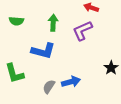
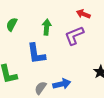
green semicircle: (16, 21) -> (12, 24), turned 112
blue L-shape: (43, 51) -> (36, 54), turned 65

